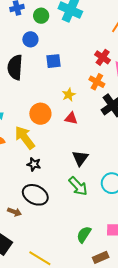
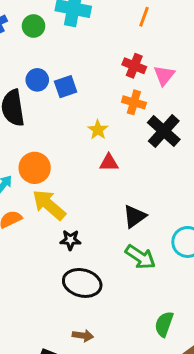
blue circle: (30, 39) -> (37, 80), moved
orange circle: (40, 114) -> (35, 168), moved
black triangle: (80, 158) -> (135, 216), turned 30
brown arrow: (14, 212) -> (83, 336), moved

